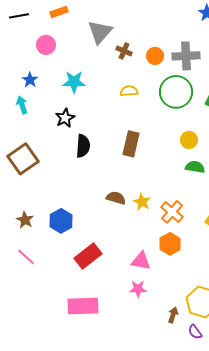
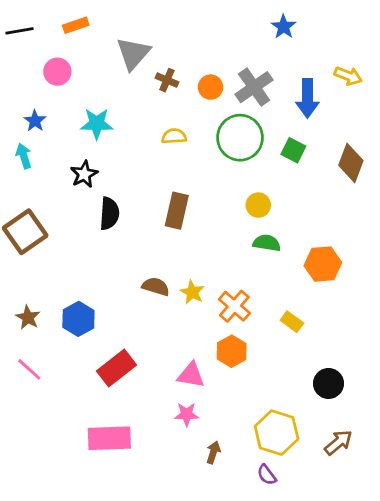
gray cross: (186, 56) -> (254, 87), turned -32
brown arrow: (173, 315) -> (213, 452), moved

